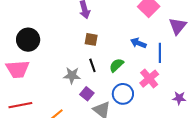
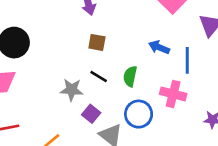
black line: (92, 65) -> (99, 77), turned -40
green semicircle: (116, 65) -> (130, 76), turned -35
pink cross: (149, 79) -> (173, 94), turned -36

